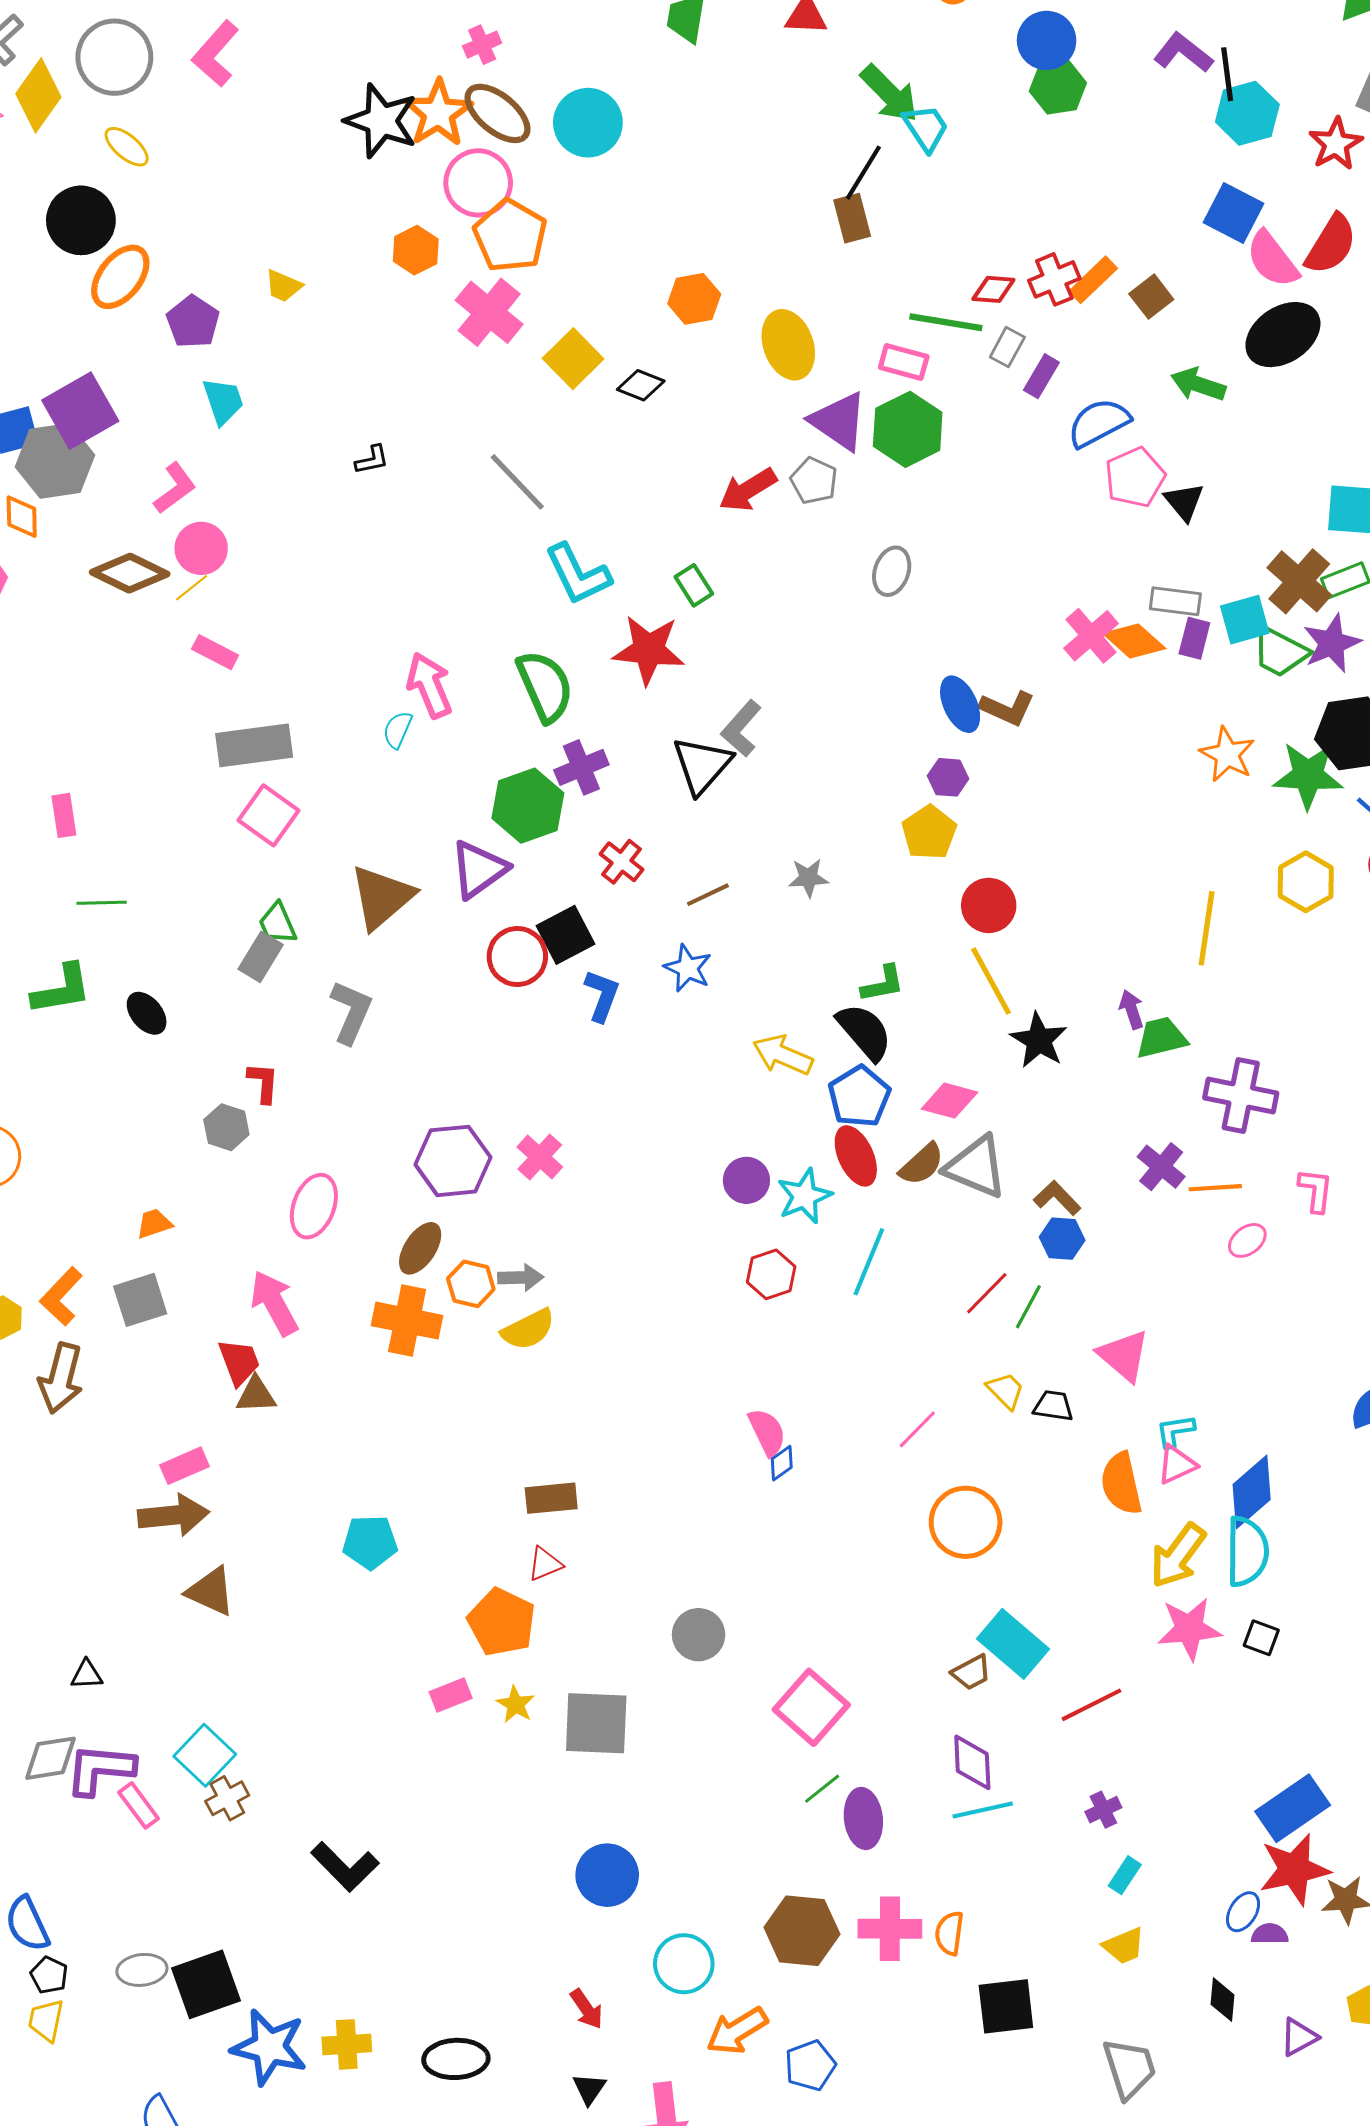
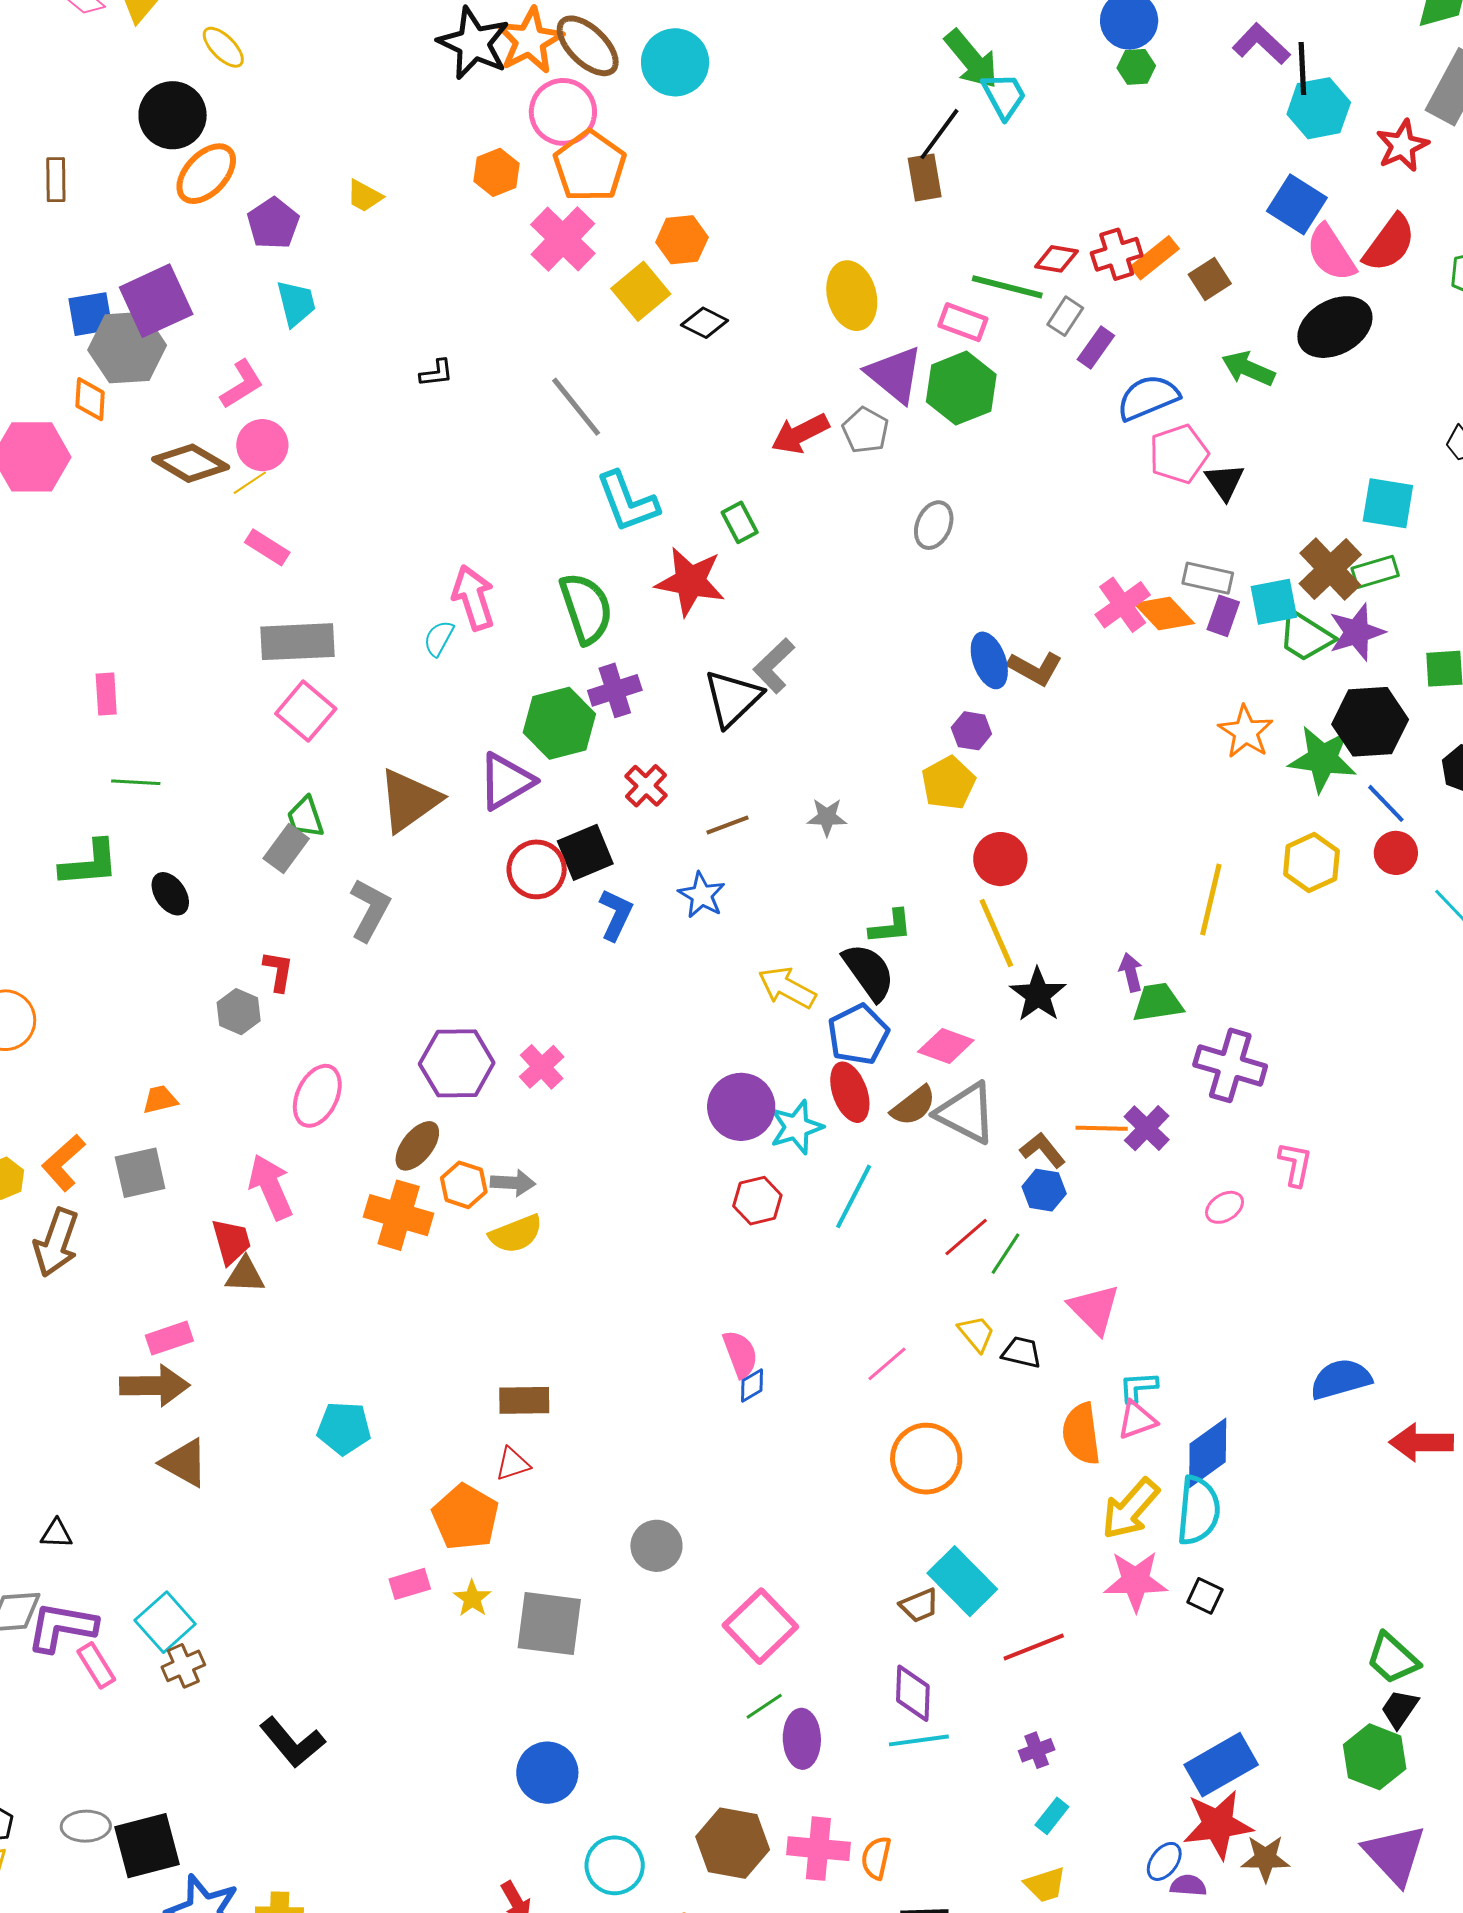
green hexagon: (1058, 87) -> (1136, 67), size x0.7
orange hexagon: (694, 299) -> (682, 240), moved
purple circle: (746, 1180) -> (741, 1107), size x1.5
orange line: (1215, 1188) -> (1102, 1128), moved

